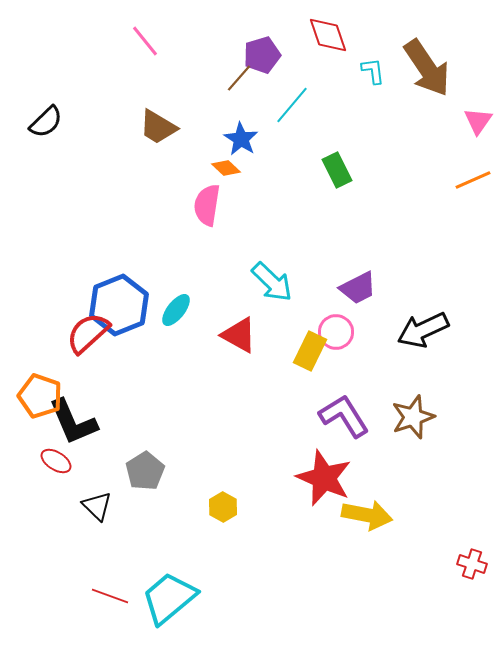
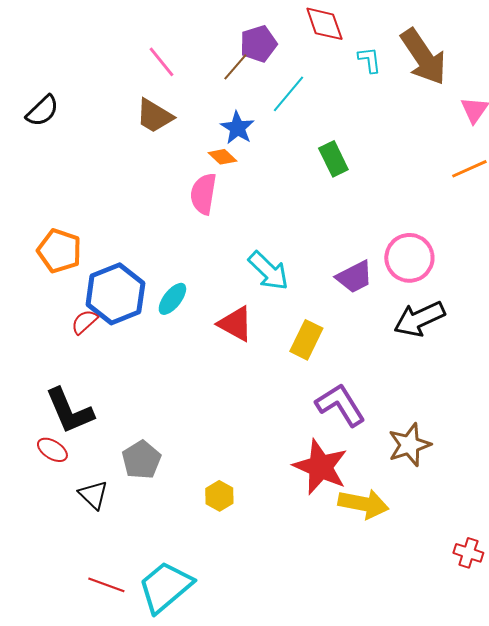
pink line: (145, 41) -> (161, 62), moved
pink circle: (336, 332) -> (409, 258), moved, size x1.4
red semicircle: (88, 333) -> (84, 322), size x0.6
orange pentagon: (40, 396) -> (59, 251), moved
brown star: (413, 417) -> (409, 445), moved

